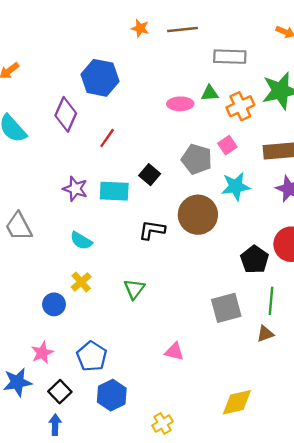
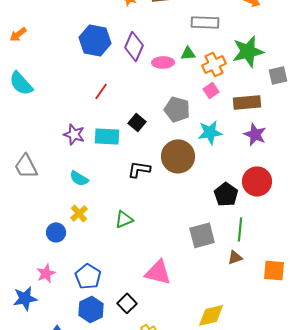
purple diamond: (66, 114) -> (134, 46), moved
pink square: (227, 145) -> (211, 90), moved
green triangle: (134, 289) -> (124, 219), turned 30
pink triangle: (174, 352) -> (158, 272), size x1.6
black square: (60, 392) -> (127, 303), moved
blue hexagon: (112, 395) -> (91, 309), moved

